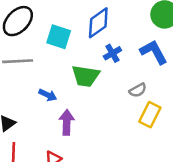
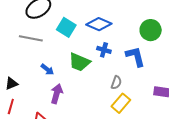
blue diamond: (98, 23) -> (99, 24), turned 45
blue cross: (112, 53) -> (104, 50), turned 32
gray semicircle: (138, 90) -> (116, 82), turned -56

